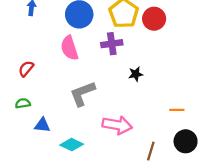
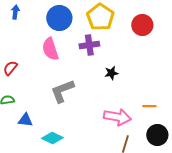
red circle: (154, 19) -> (142, 25), moved
pink arrow: (117, 125) -> (117, 117), moved

